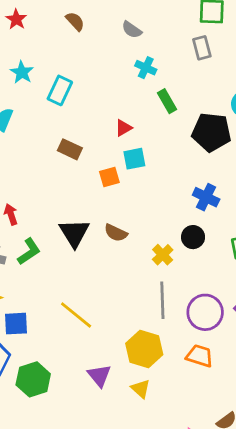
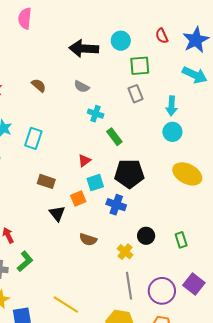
black pentagon: (211, 132) -> (129, 174), moved
blue cross: (206, 197) -> (116, 205), moved
black triangle: (74, 233) -> (57, 213), moved, size x0.7

